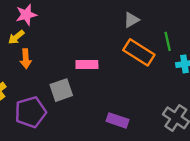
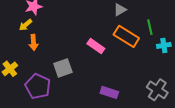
pink rectangle: (87, 64) -> (96, 46), moved, turned 36
purple pentagon: (31, 112) -> (38, 86), turned -30

